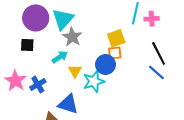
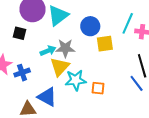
gray star: (72, 37) -> (65, 48), moved, turned 30
orange square: (115, 53) -> (98, 88), moved
blue circle: (106, 65) -> (90, 26), moved
yellow triangle: (75, 71) -> (60, 67), size x1.5

